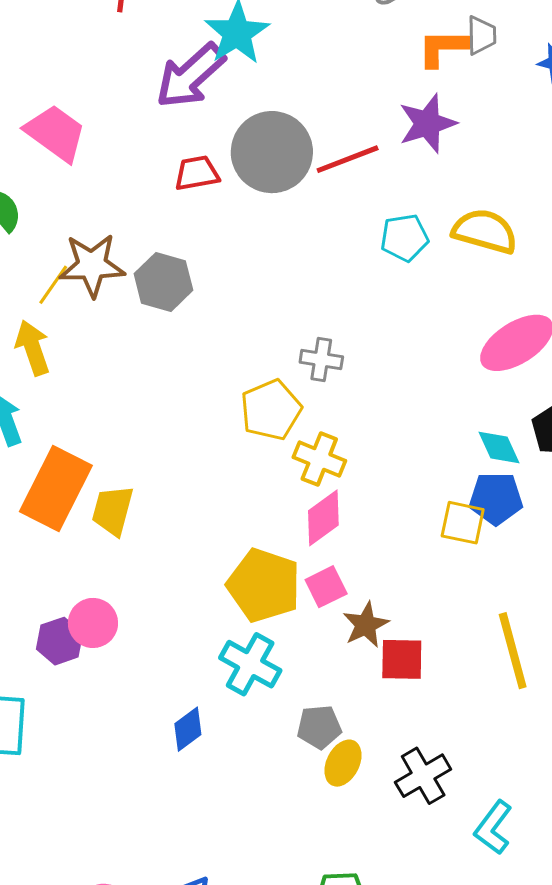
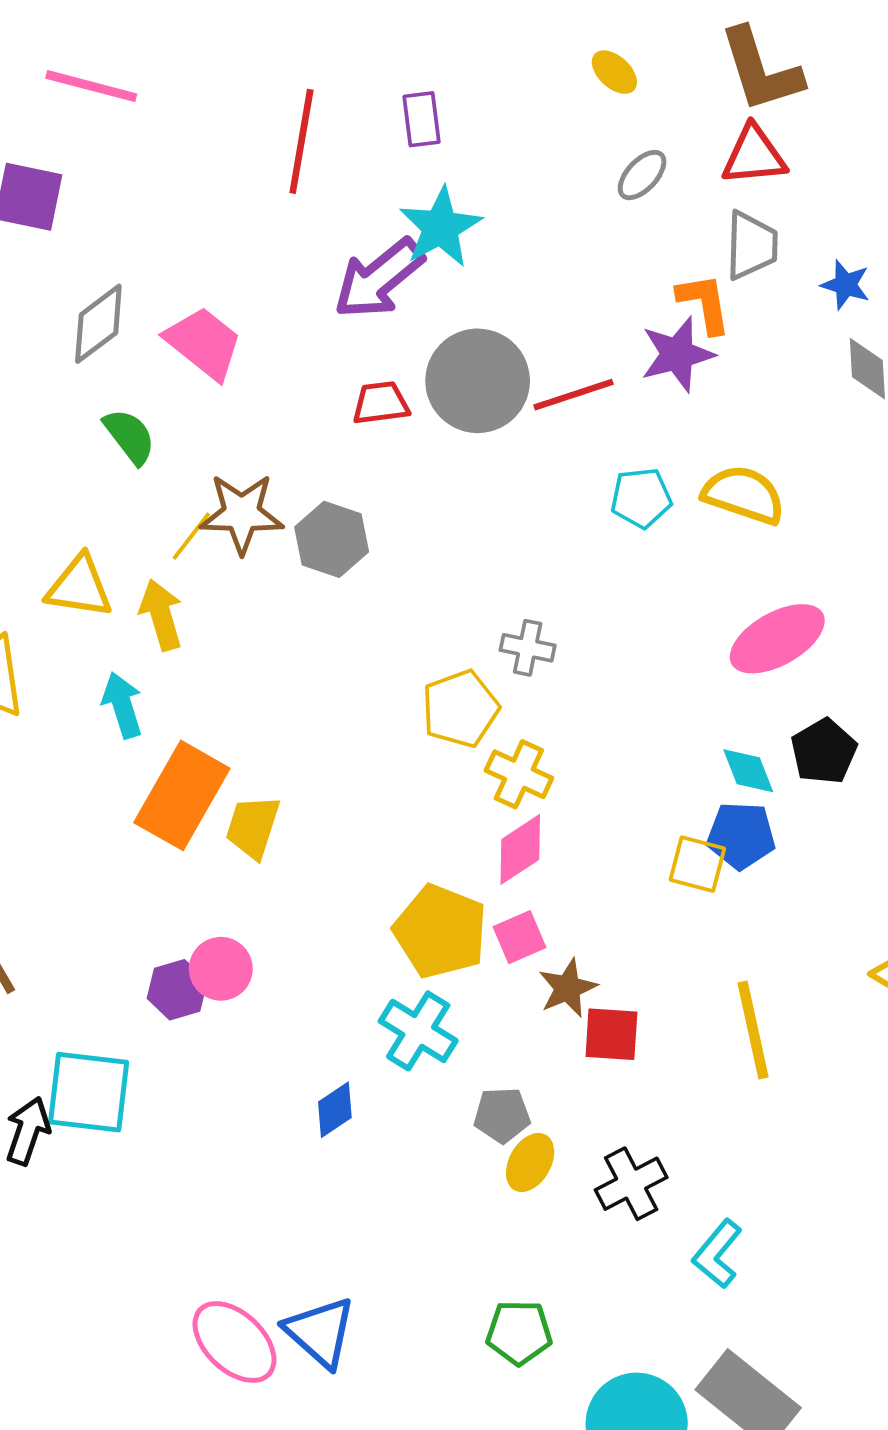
gray trapezoid: (481, 35) -> (751, 245), size x1.4
orange L-shape: (443, 48) -> (704, 303), moved, turned 78

